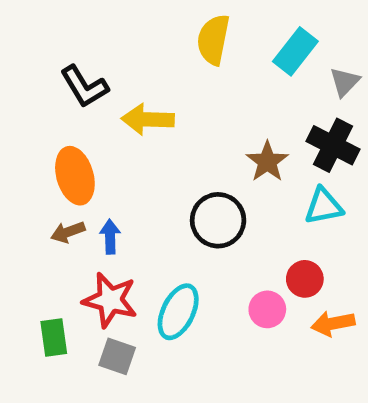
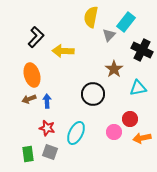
gray triangle: (345, 82) -> (109, 35), moved
black L-shape: (84, 87) -> (36, 37), turned -105
black cross: (333, 145) -> (142, 50), moved
red star: (110, 300) -> (47, 128), size x0.7
green rectangle: (54, 338) -> (28, 154), moved

